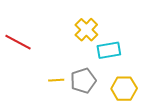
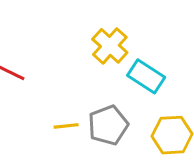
cyan rectangle: (109, 50) -> (146, 76), turned 45

